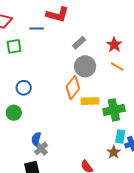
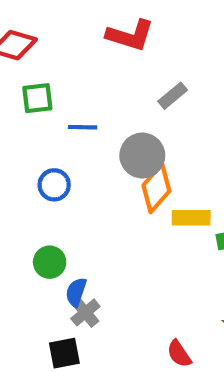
blue line: (37, 28) -> (83, 127), moved
gray circle: (85, 66) -> (142, 156), moved
green circle: (14, 113) -> (50, 262), moved

